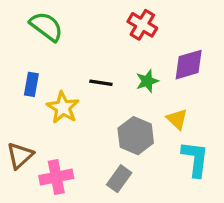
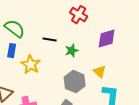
green semicircle: (46, 26) -> (15, 29), moved
green star: (147, 81) -> (72, 51), moved
black line: (101, 83) -> (50, 40), moved

